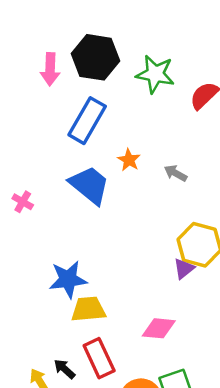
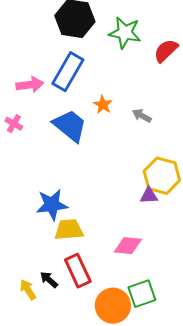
pink arrow: (50, 69) -> (30, 85), moved, turned -100
pink cross: (23, 202) -> (14, 124), moved
purple triangle: (184, 269) -> (149, 196), turned 36

